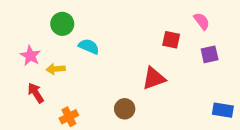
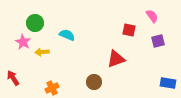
green circle: (62, 24) -> (35, 23), moved
red arrow: (36, 93) -> (13, 78), moved

